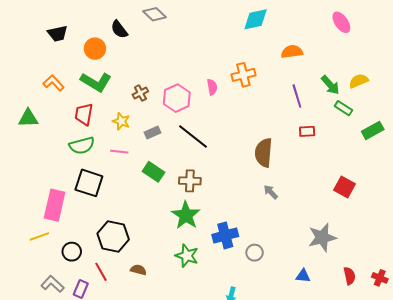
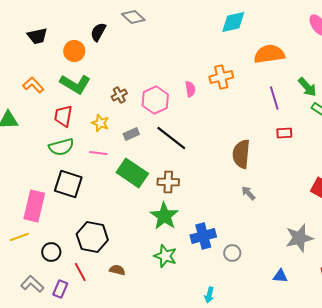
black semicircle: (119, 29) -> (98, 32), turned 66
orange semicircle: (292, 52) -> (269, 54), size x1.4
green rectangle: (154, 172) -> (132, 173), size x1.4

